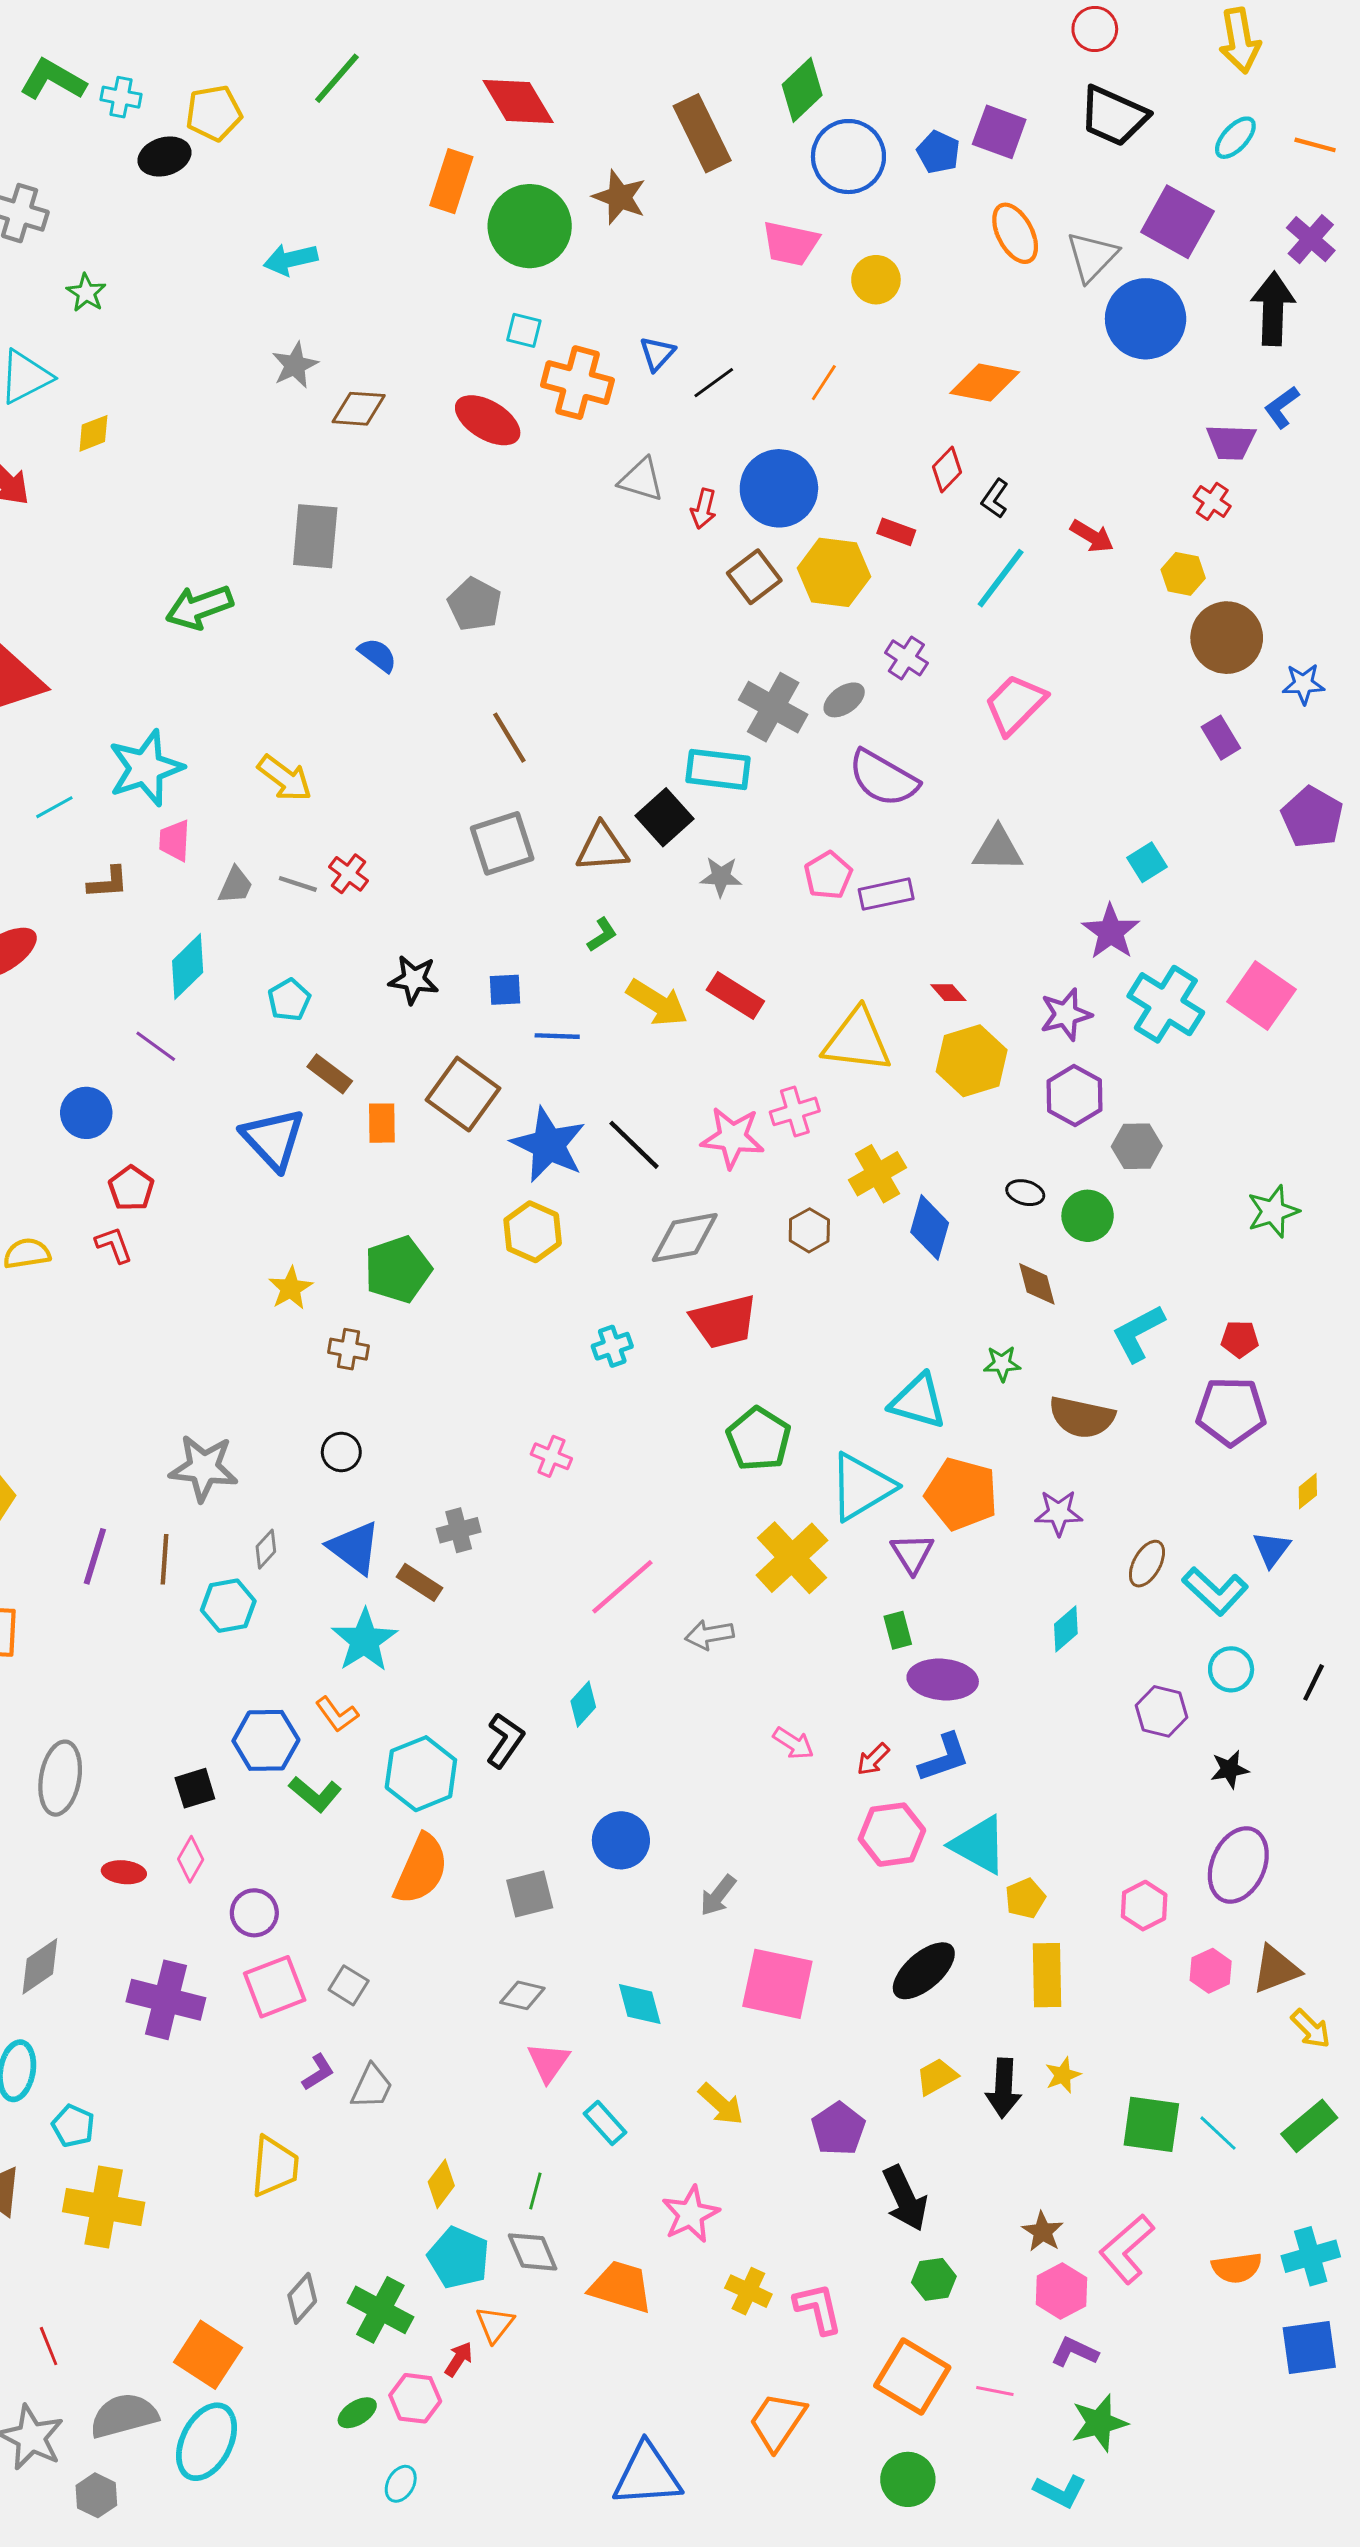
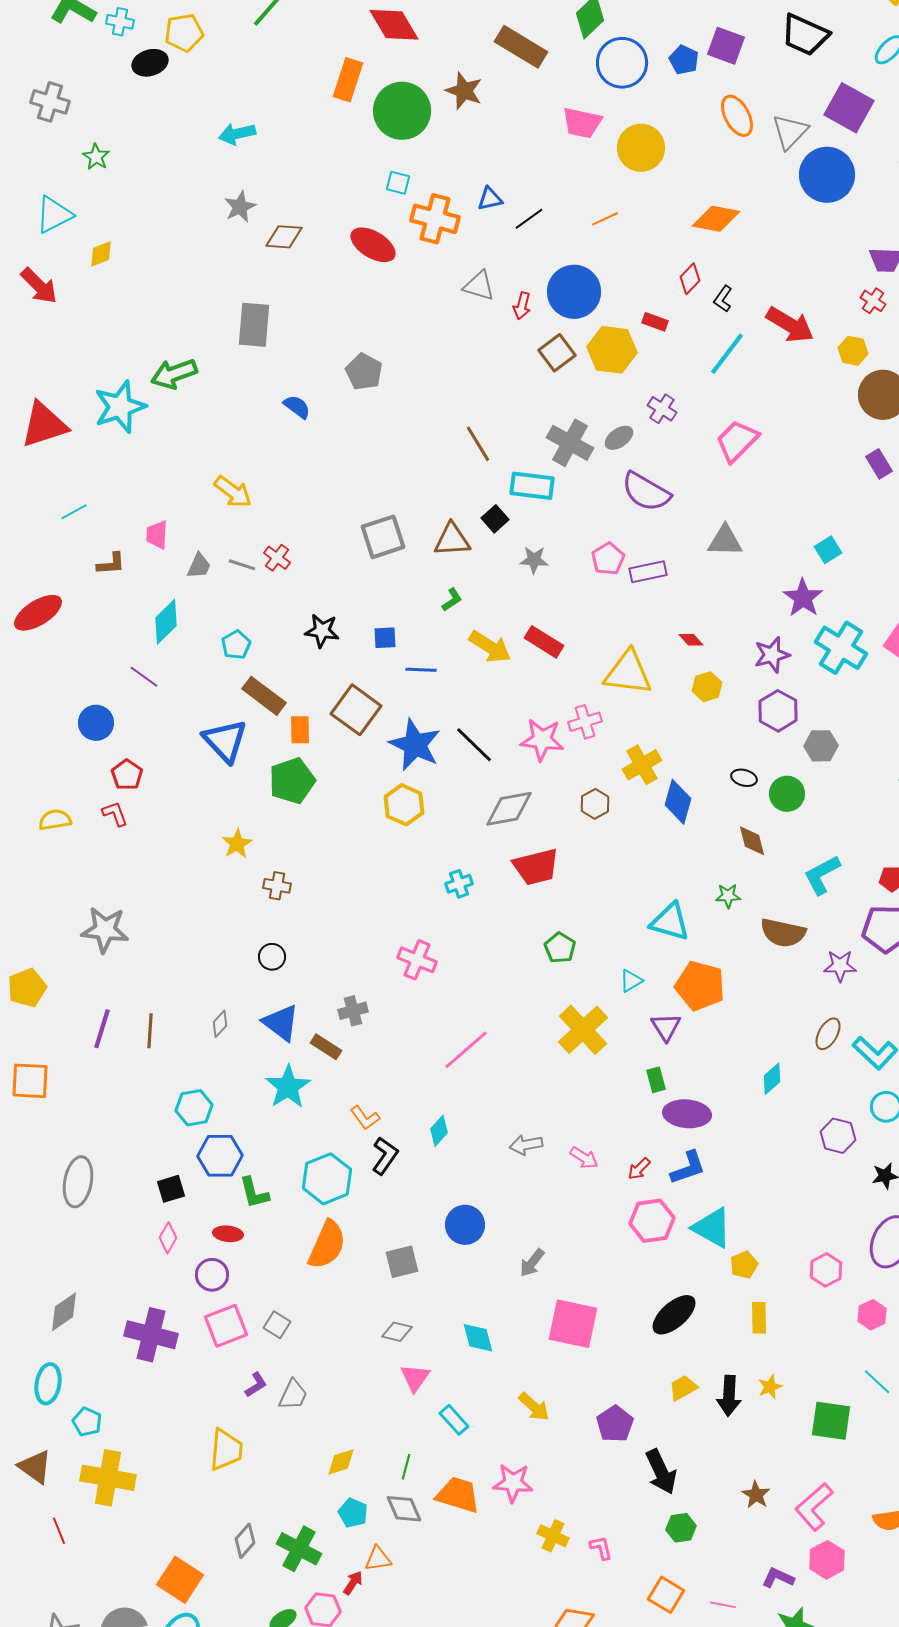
brown rectangle: (702, 133) -> (521, 47), turned -33
yellow circle: (876, 280) -> (641, 148), size x1.4
blue triangle: (657, 354) -> (490, 199), turned 36
orange line: (824, 383) -> (605, 219), turned 32
red arrow: (1092, 536) -> (790, 325), size x1.6
brown line: (509, 738) -> (478, 444), moved
cyan star: (146, 768) -> (120, 407), moved
black square: (664, 817) -> (495, 519), size x0.7
yellow hexagon: (972, 1061) -> (707, 687), size x0.6
brown rectangle: (330, 1074) -> (264, 696), size x1.4
green pentagon: (398, 1269) -> (292, 781), moved
green pentagon: (759, 1439) -> (560, 948), size x0.7
pink cross: (551, 1456) -> (417, 960), size x1.4
gray star: (204, 1468) -> (105, 930), moved
cyan triangle: (861, 1487) -> (631, 981), size x0.5
purple star: (1059, 1513) -> (840, 966), moved
cyan hexagon: (228, 1606) -> (194, 1108), moved
gray arrow: (709, 1635) -> (526, 1145), moved
orange L-shape: (337, 1714) -> (365, 1118), moved
green L-shape: (315, 1794) -> (254, 1193), turned 36
red ellipse: (124, 1872) -> (228, 1234), moved
yellow rectangle: (1047, 1975) -> (759, 1318), size x0.7
cyan line: (1218, 2133) -> (877, 1382), moved
yellow diamond: (441, 2184) -> (341, 1462), turned 36
pink star: (691, 2214) -> (513, 1483), turned 30
cyan pentagon: (459, 2258) -> (353, 1513), size x0.7
orange trapezoid: (621, 2287) -> (458, 1495), moved
pink hexagon: (1061, 2291) -> (827, 1560), moved
pink L-shape: (818, 2308) -> (601, 1548), size x0.7
orange triangle: (495, 2324) -> (378, 1559), turned 44
red line: (49, 2346) -> (59, 1531), moved
orange square: (912, 2377) -> (666, 1595), size x0.7

